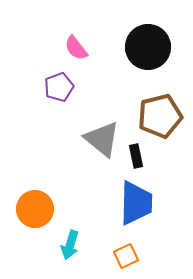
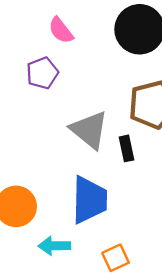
blue trapezoid: (136, 203) -> (89, 200), moved
cyan arrow: (70, 245) -> (54, 246), turned 72

